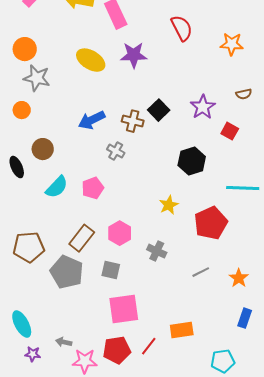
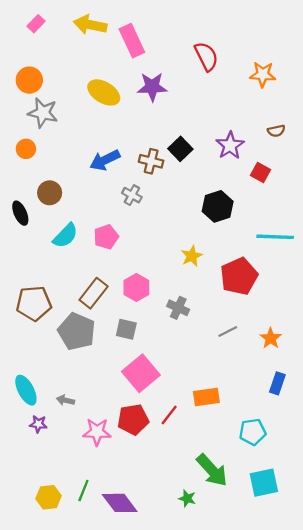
pink square: (124, 309) -> (141, 373), turned -32
gray arrow: (64, 342) -> (65, 400), moved

